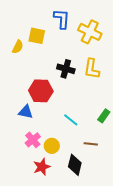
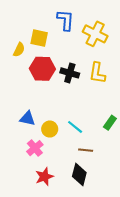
red hexagon: (41, 91) -> (42, 69), moved
brown line: (91, 144) -> (86, 150), moved
yellow circle: (52, 146) -> (50, 129), moved

